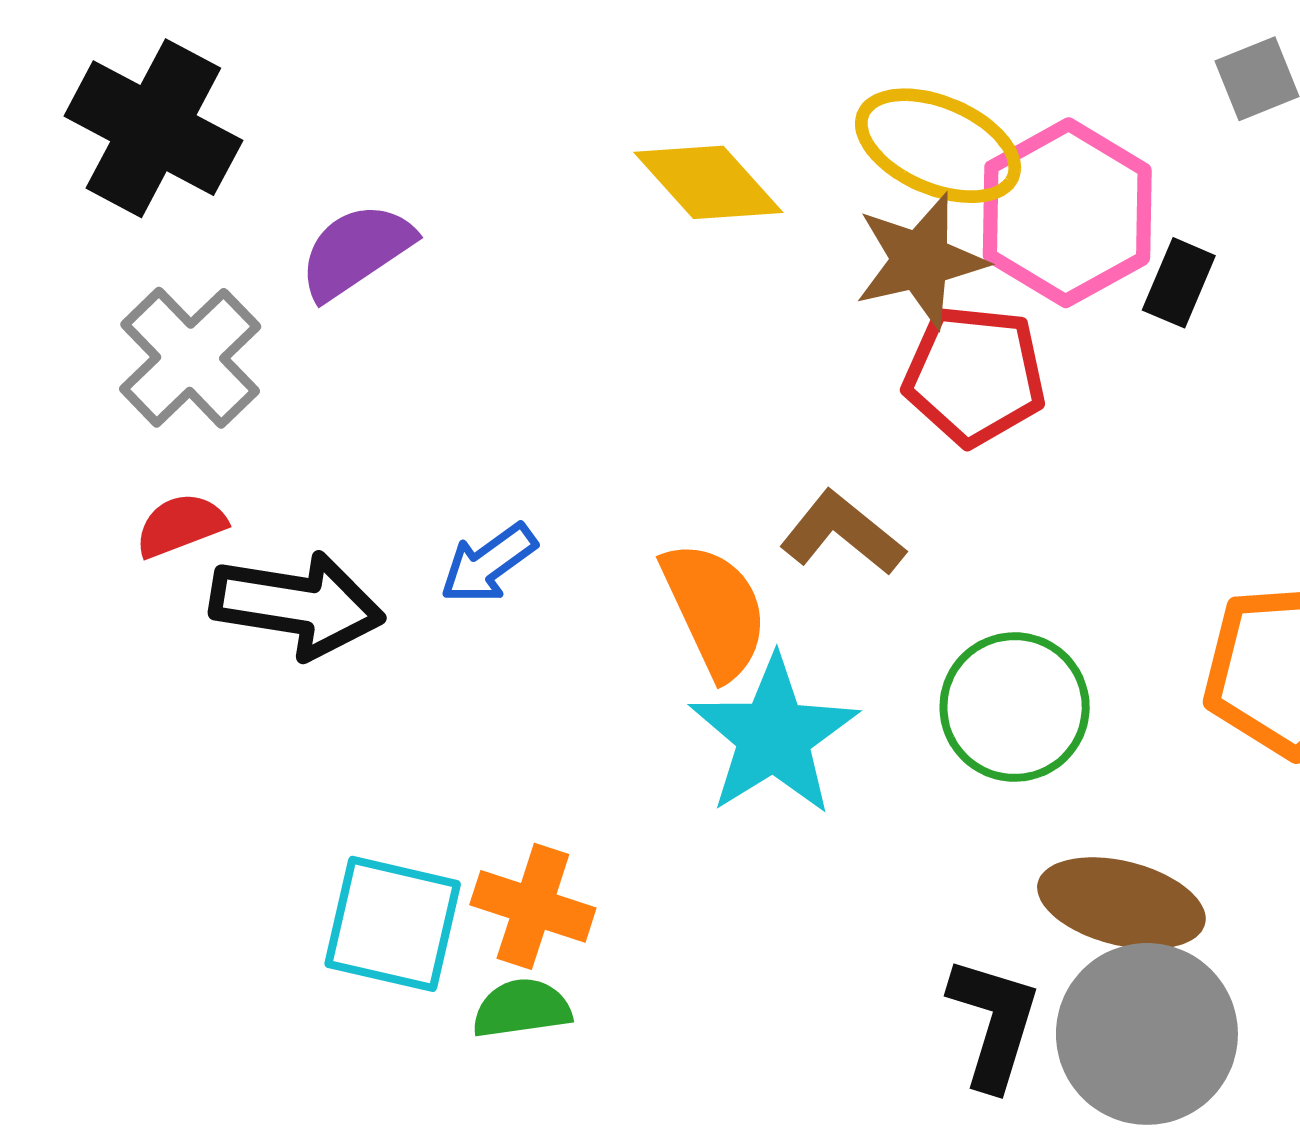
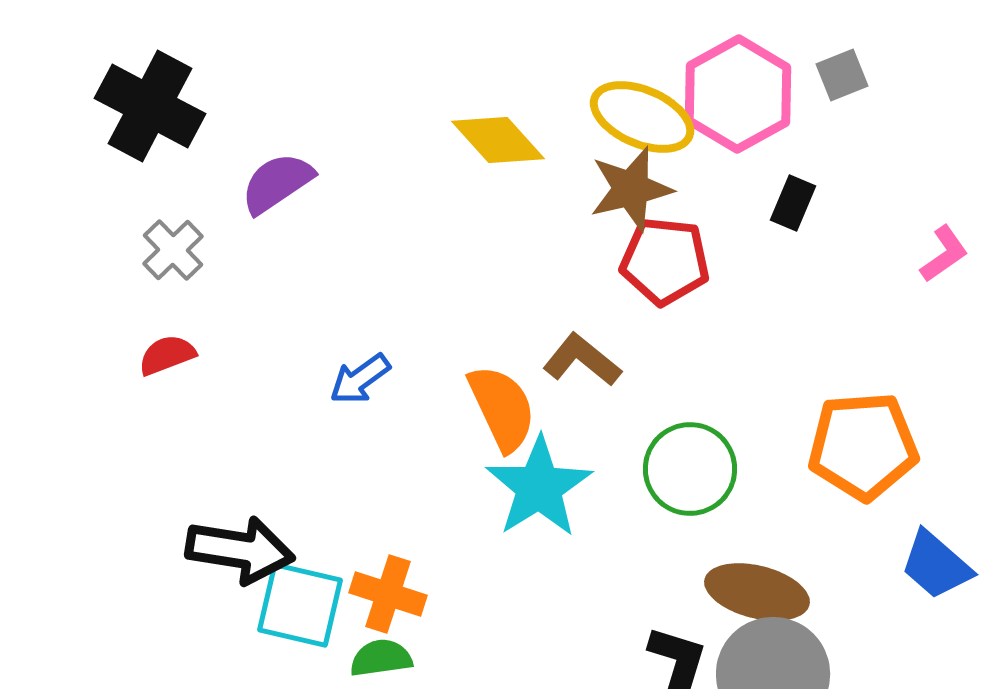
pink hexagon: (1067, 213) -> (738, 94), moved
gray cross: (190, 358) -> (173, 250), size x0.7
black arrow: (297, 605) -> (240, 550), moved

